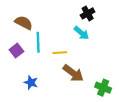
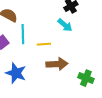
brown arrow: (73, 73) -> (57, 64), turned -40
blue star: (31, 82) -> (16, 73), size x1.5

